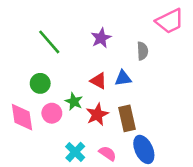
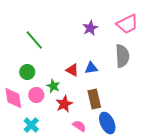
purple star: (101, 38) -> (90, 28), moved
gray semicircle: (143, 51) -> (122, 56), moved, size x1.6
red star: (97, 114) -> (64, 104), moved
cyan cross: (75, 152) -> (31, 125), moved

